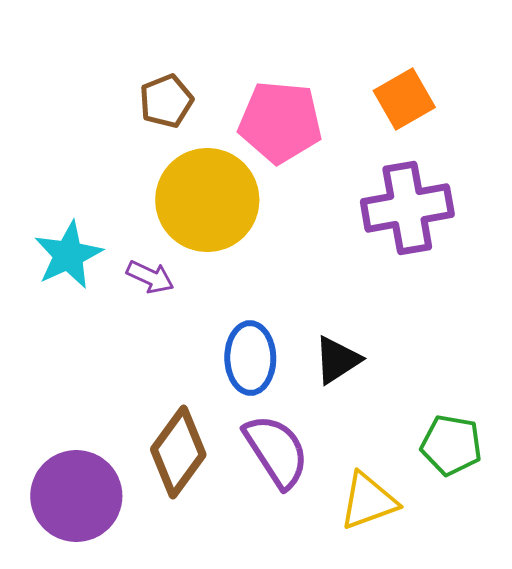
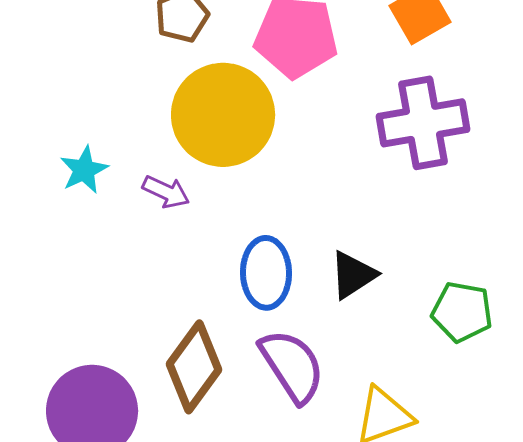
cyan star: (68, 255) -> (84, 170), size x0.7
green pentagon: (451, 445) -> (462, 312), moved

